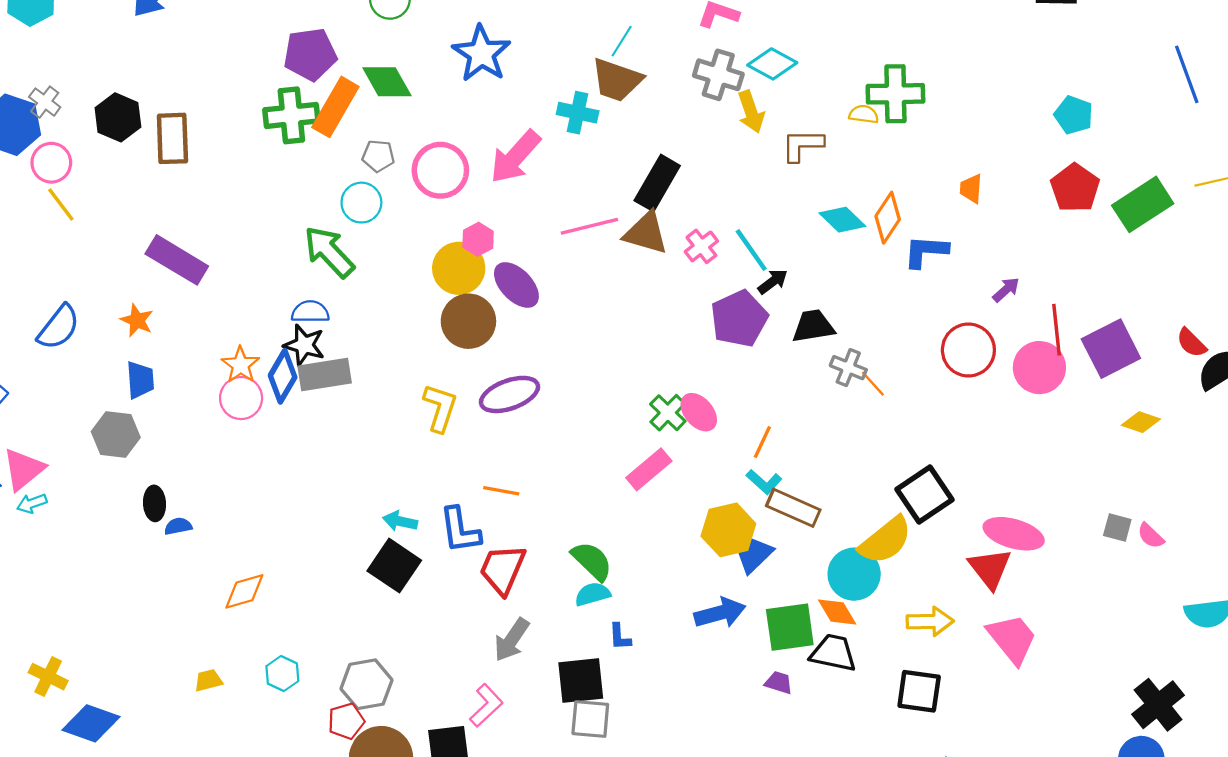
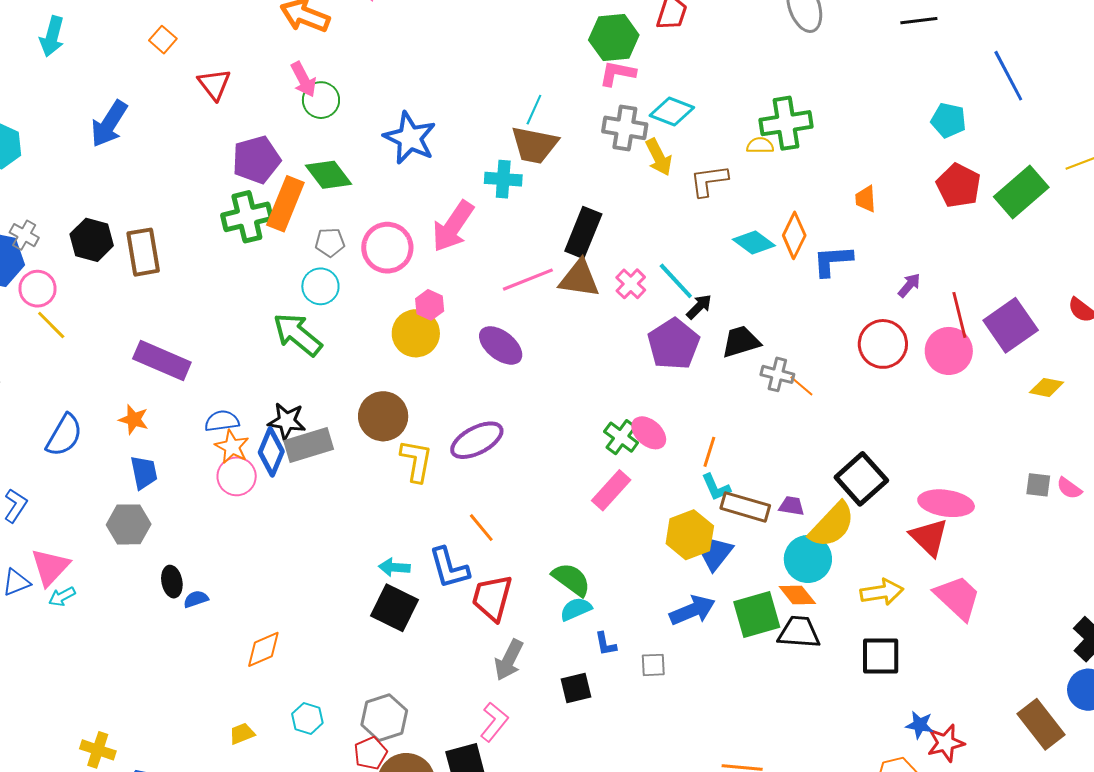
blue line: (1187, 74) -> (1008, 76), moved
purple ellipse: (516, 285) -> (501, 345), moved
blue semicircle: (310, 312) -> (222, 421), moved
brown circle: (468, 321) -> (383, 416), moved
cyan L-shape: (764, 482) -> (716, 487), turned 32
orange line: (501, 491) -> (481, 528), turned 48
black square: (581, 681) -> (576, 688), size x0.7
purple trapezoid: (779, 683) -> (792, 506), moved
gray square: (590, 719) -> (653, 665), moved, size x0.7

